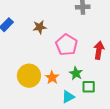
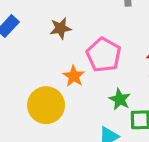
orange star: (52, 78) -> (74, 76), moved

